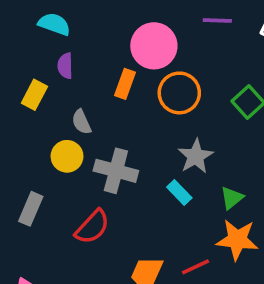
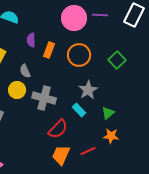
pink circle: (154, 46) -> (74, 18), moved
purple semicircle: (65, 66) -> (31, 40), moved
red semicircle: (92, 227) -> (58, 129), moved
orange star: (237, 240) -> (111, 136), size x0.7

